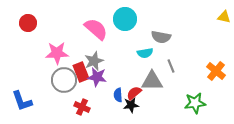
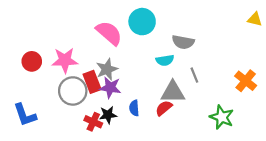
red circle: (28, 23) -> (32, 61), moved
red semicircle: (134, 93) -> (164, 108), moved
green star: (195, 103) -> (222, 117), turned 30
black star: (131, 105) -> (108, 115), moved

